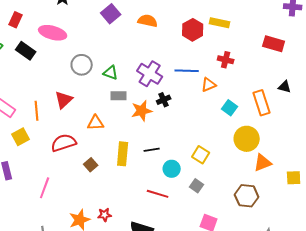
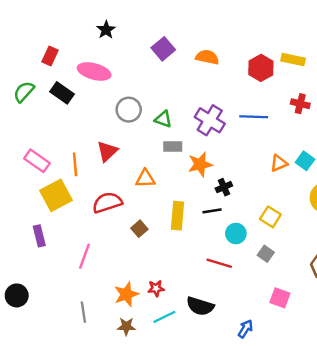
orange triangle: (209, 85) -> (279, 163), moved
black cross: (164, 100) -> (224, 187), moved
yellow square: (21, 137) -> (56, 195), size x1.5

